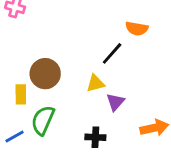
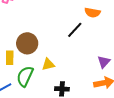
yellow triangle: (95, 83) -> (48, 64), moved
purple triangle: (115, 102) -> (104, 62), moved

